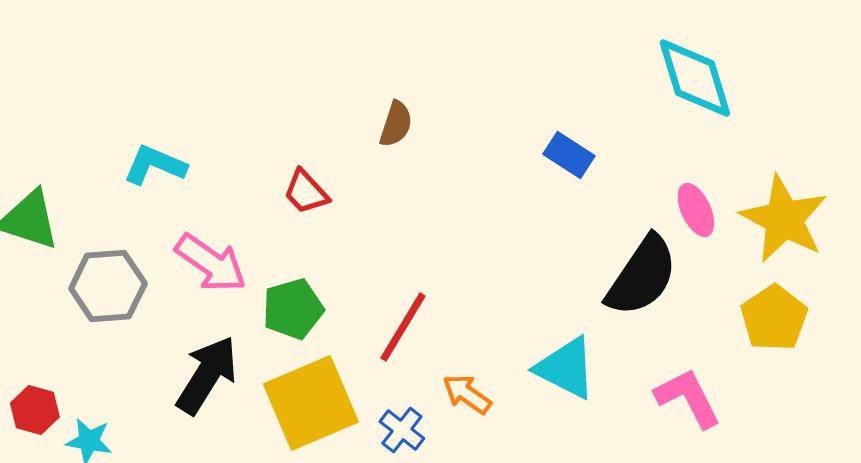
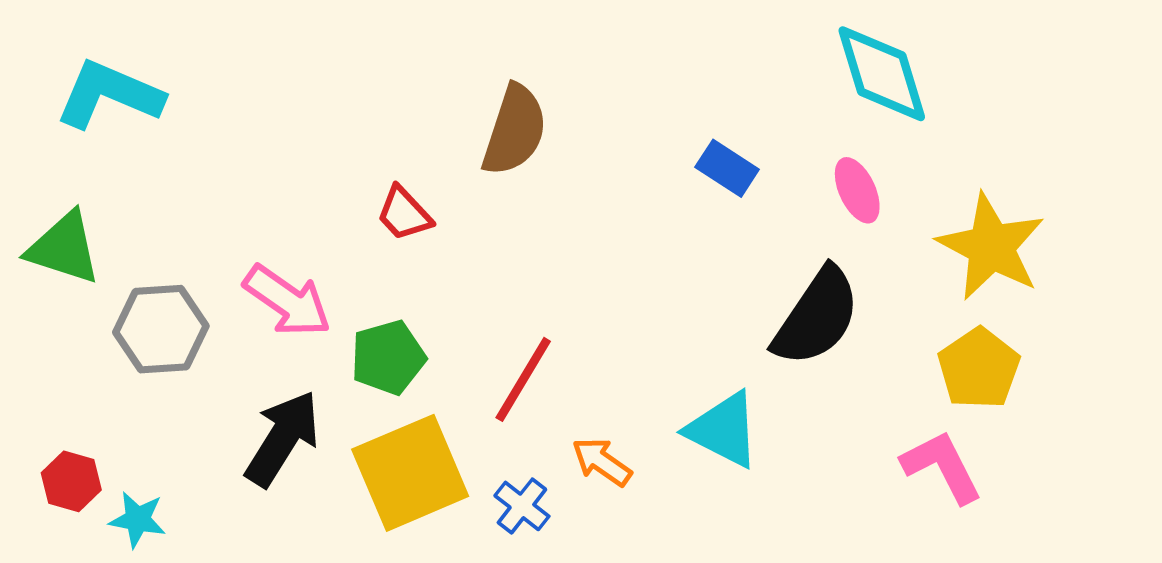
brown semicircle: (396, 124) -> (515, 130), size x1.6
cyan L-shape: (155, 165) -> (109, 95), moved, size x1.4
pink ellipse: (696, 210) -> (857, 190), moved
pink L-shape: (688, 398) -> (942, 467), moved

